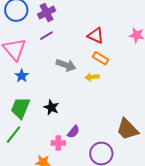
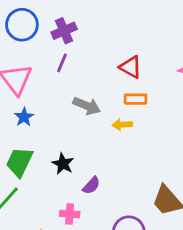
purple line: (46, 36) -> (62, 63), turned -40
orange rectangle: (101, 58) -> (136, 99), turned -35
purple semicircle: (73, 132) -> (91, 185), moved

